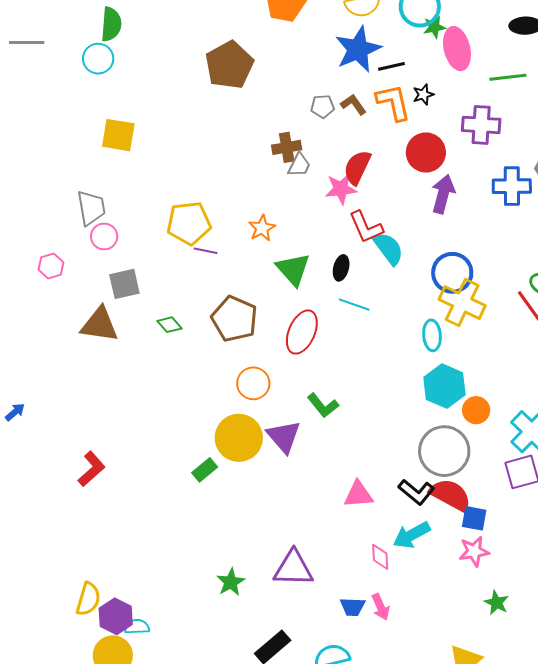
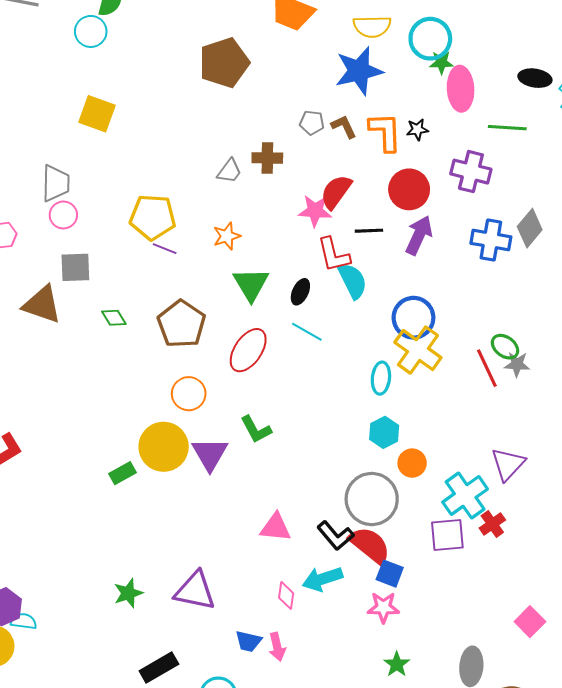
black line: (391, 66) -> (369, 231), moved
gray trapezoid: (299, 165) -> (229, 171), moved
cyan hexagon: (444, 386) -> (384, 432), size x0.7

